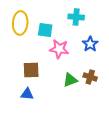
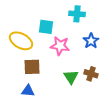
yellow ellipse: (20, 23) -> (21, 41), moved, turned -65
green triangle: (70, 80) -> (71, 77), turned -42

